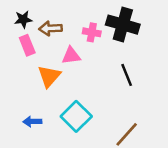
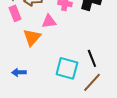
black line: (127, 75) -> (92, 58), moved
cyan square: (76, 116) -> (67, 68), moved, turned -30

